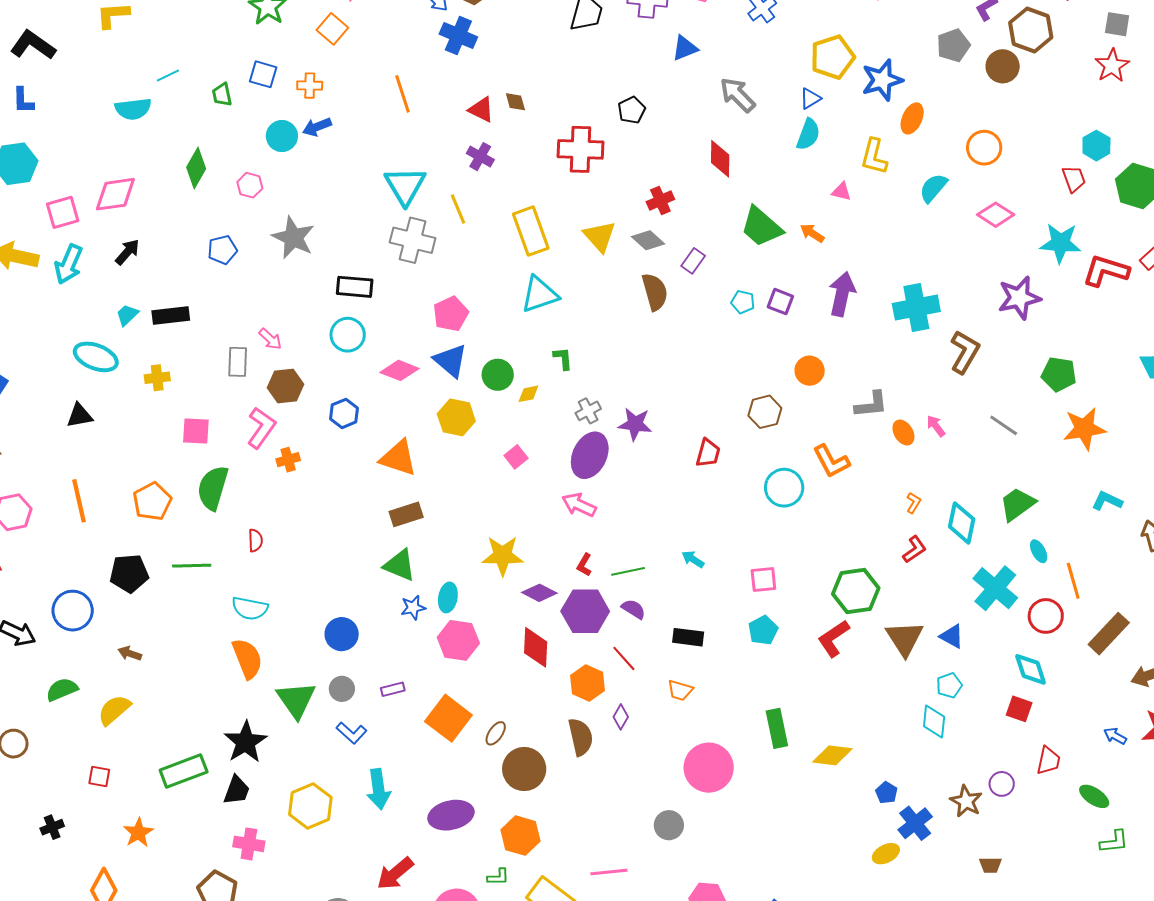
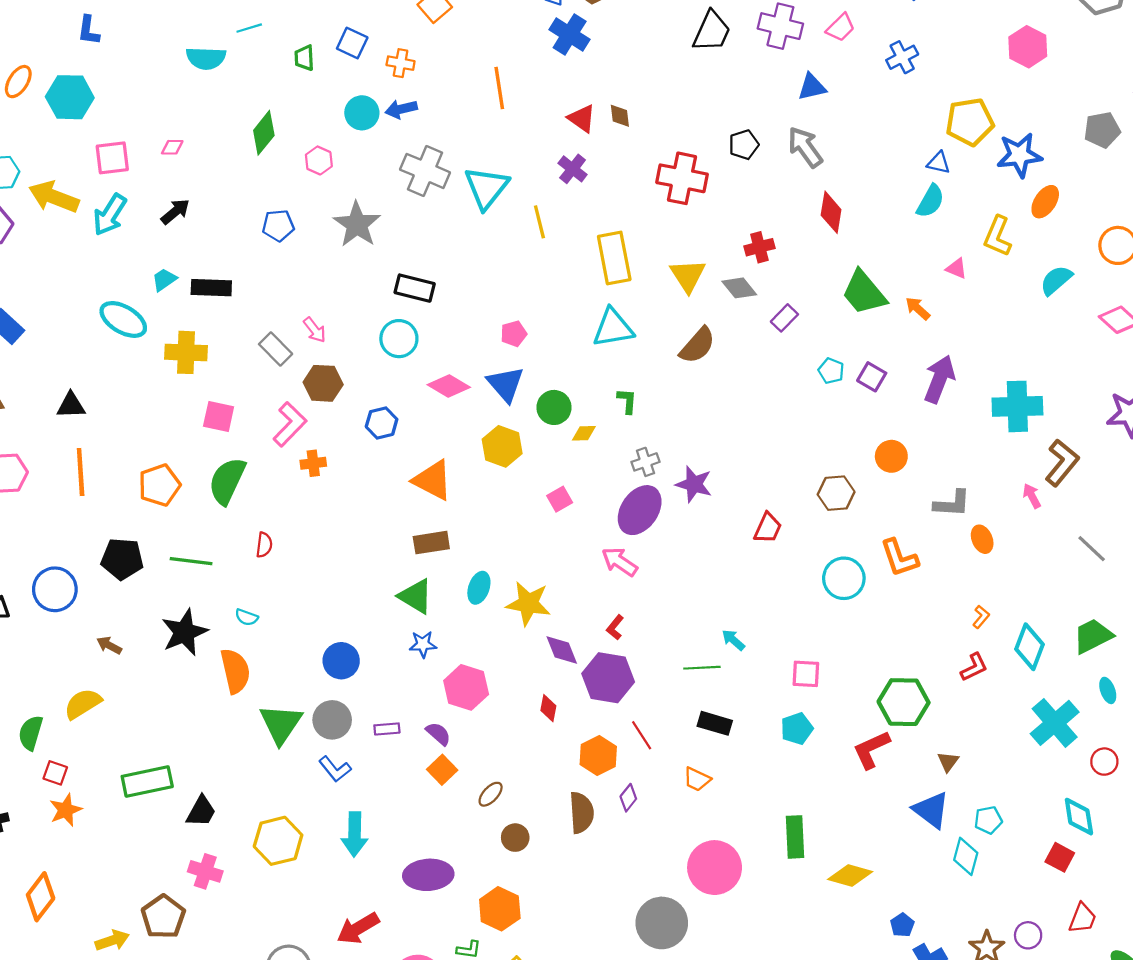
gray arrow: (738, 95) -> (805, 147), moved
blue triangle: (810, 99) -> (939, 163), turned 35
pink diamond: (115, 194) -> (172, 147), size x0.5
gray cross: (413, 240) -> (425, 171), moved
brown semicircle: (655, 292) -> (697, 345), moved, turned 48
pink pentagon: (451, 314) -> (514, 334), size x0.7
gray rectangle: (238, 362) -> (276, 349), turned -56
yellow cross: (157, 378) -> (186, 352), size x1.5
black triangle: (80, 416) -> (71, 405), moved
pink arrow: (936, 426) -> (1032, 496), moved
green line: (628, 571) -> (702, 668), moved
purple diamond: (539, 593) -> (562, 650), turned 32
cyan ellipse: (448, 597) -> (479, 588), moved
cyan semicircle: (250, 608) -> (247, 617), size x0.6
purple semicircle: (634, 609) -> (438, 734), moved
red circle: (1046, 616) -> (1104, 762), size x0.7
blue triangle: (952, 636) -> (931, 810), moved, size x1.4
brown triangle: (904, 638) -> (948, 762), size x0.5
red diamond: (536, 647) -> (548, 708), size x0.6
gray circle: (342, 689) -> (332, 720), size x1.4
green semicircle: (62, 690) -> (31, 733), moved, turned -60
orange square: (448, 718) -> (442, 770), size x0.6
black star: (246, 742) -> (184, 632), moved
brown circle: (524, 769) -> (515, 838), size x0.6
gray circle: (669, 825) -> (662, 923), size x1.6
orange star: (138, 833) -> (66, 810), moved

